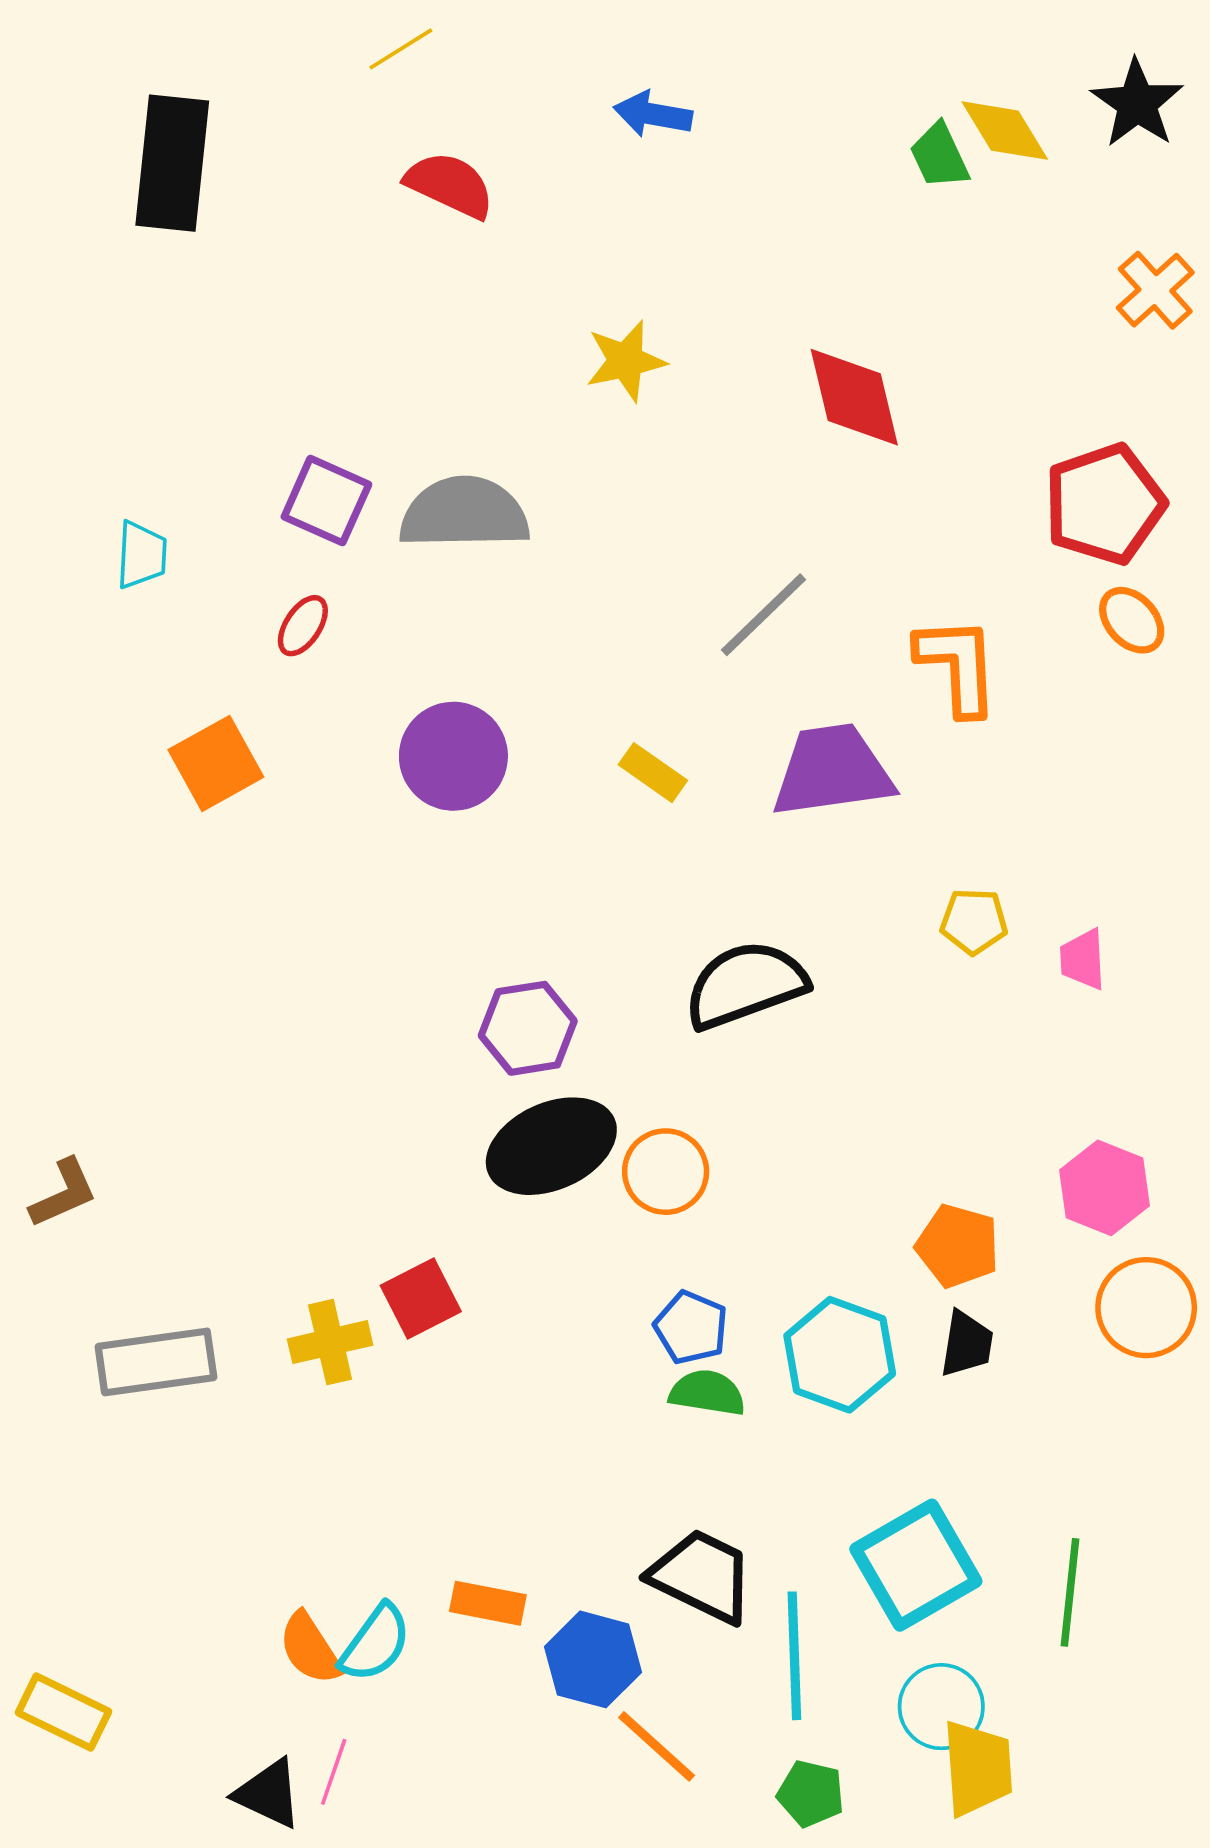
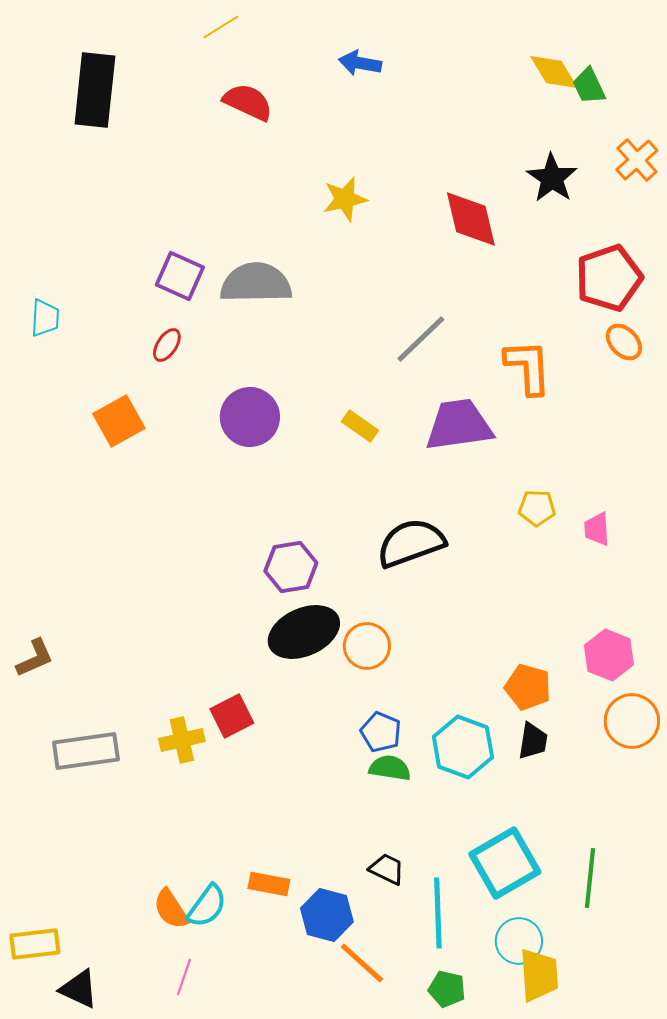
black star: (1137, 103) -> (552, 178), moved
green trapezoid: (939, 156) -> (589, 86), moved
cyan trapezoid: (141, 555) -> (45, 318), moved
black trapezoid: (702, 1576) -> (387, 869), size x0.6
yellow rectangle: (63, 1712) -> (35, 944), turned -33
black triangle: (268, 1794) -> (79, 989), moved

